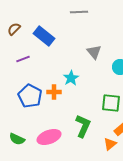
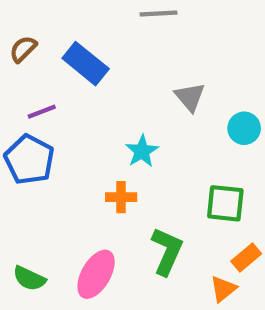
orange cross: (54, 92) -> (121, 197), moved
blue pentagon: (30, 96) -> (29, 160), moved
pink ellipse: (49, 137) -> (96, 274), turned -40

